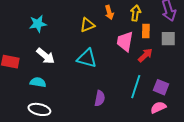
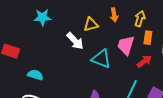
white arrow: (46, 56) -> (75, 41), moved
cyan triangle: (87, 58) -> (101, 59), moved

